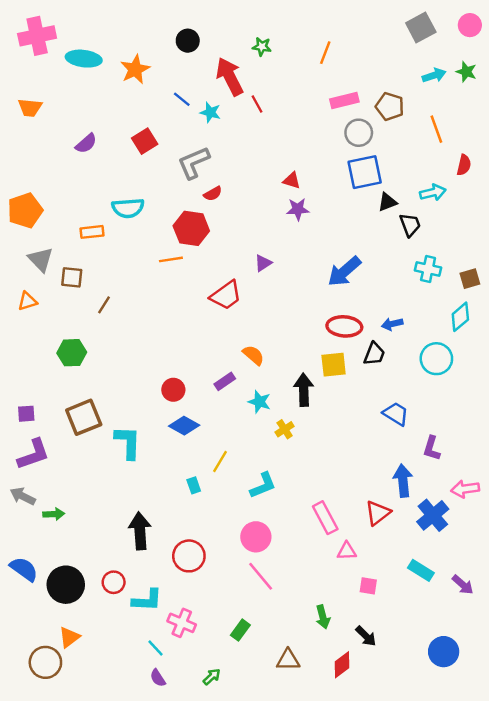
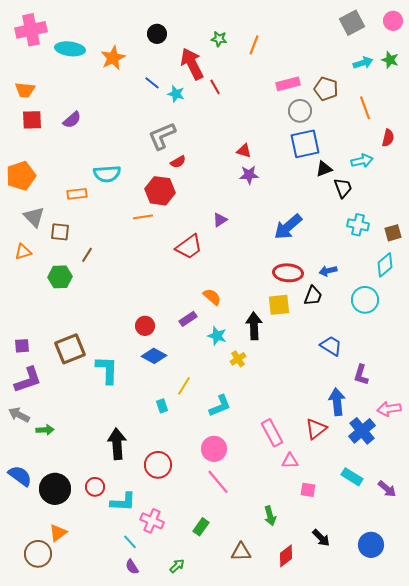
orange line: (325, 53) -> (254, 45), moved
red square: (145, 141) -> (32, 120), moved, turned 30
green hexagon: (72, 353) -> (60, 277), moved
black arrow: (366, 636) -> (321, 538), moved

